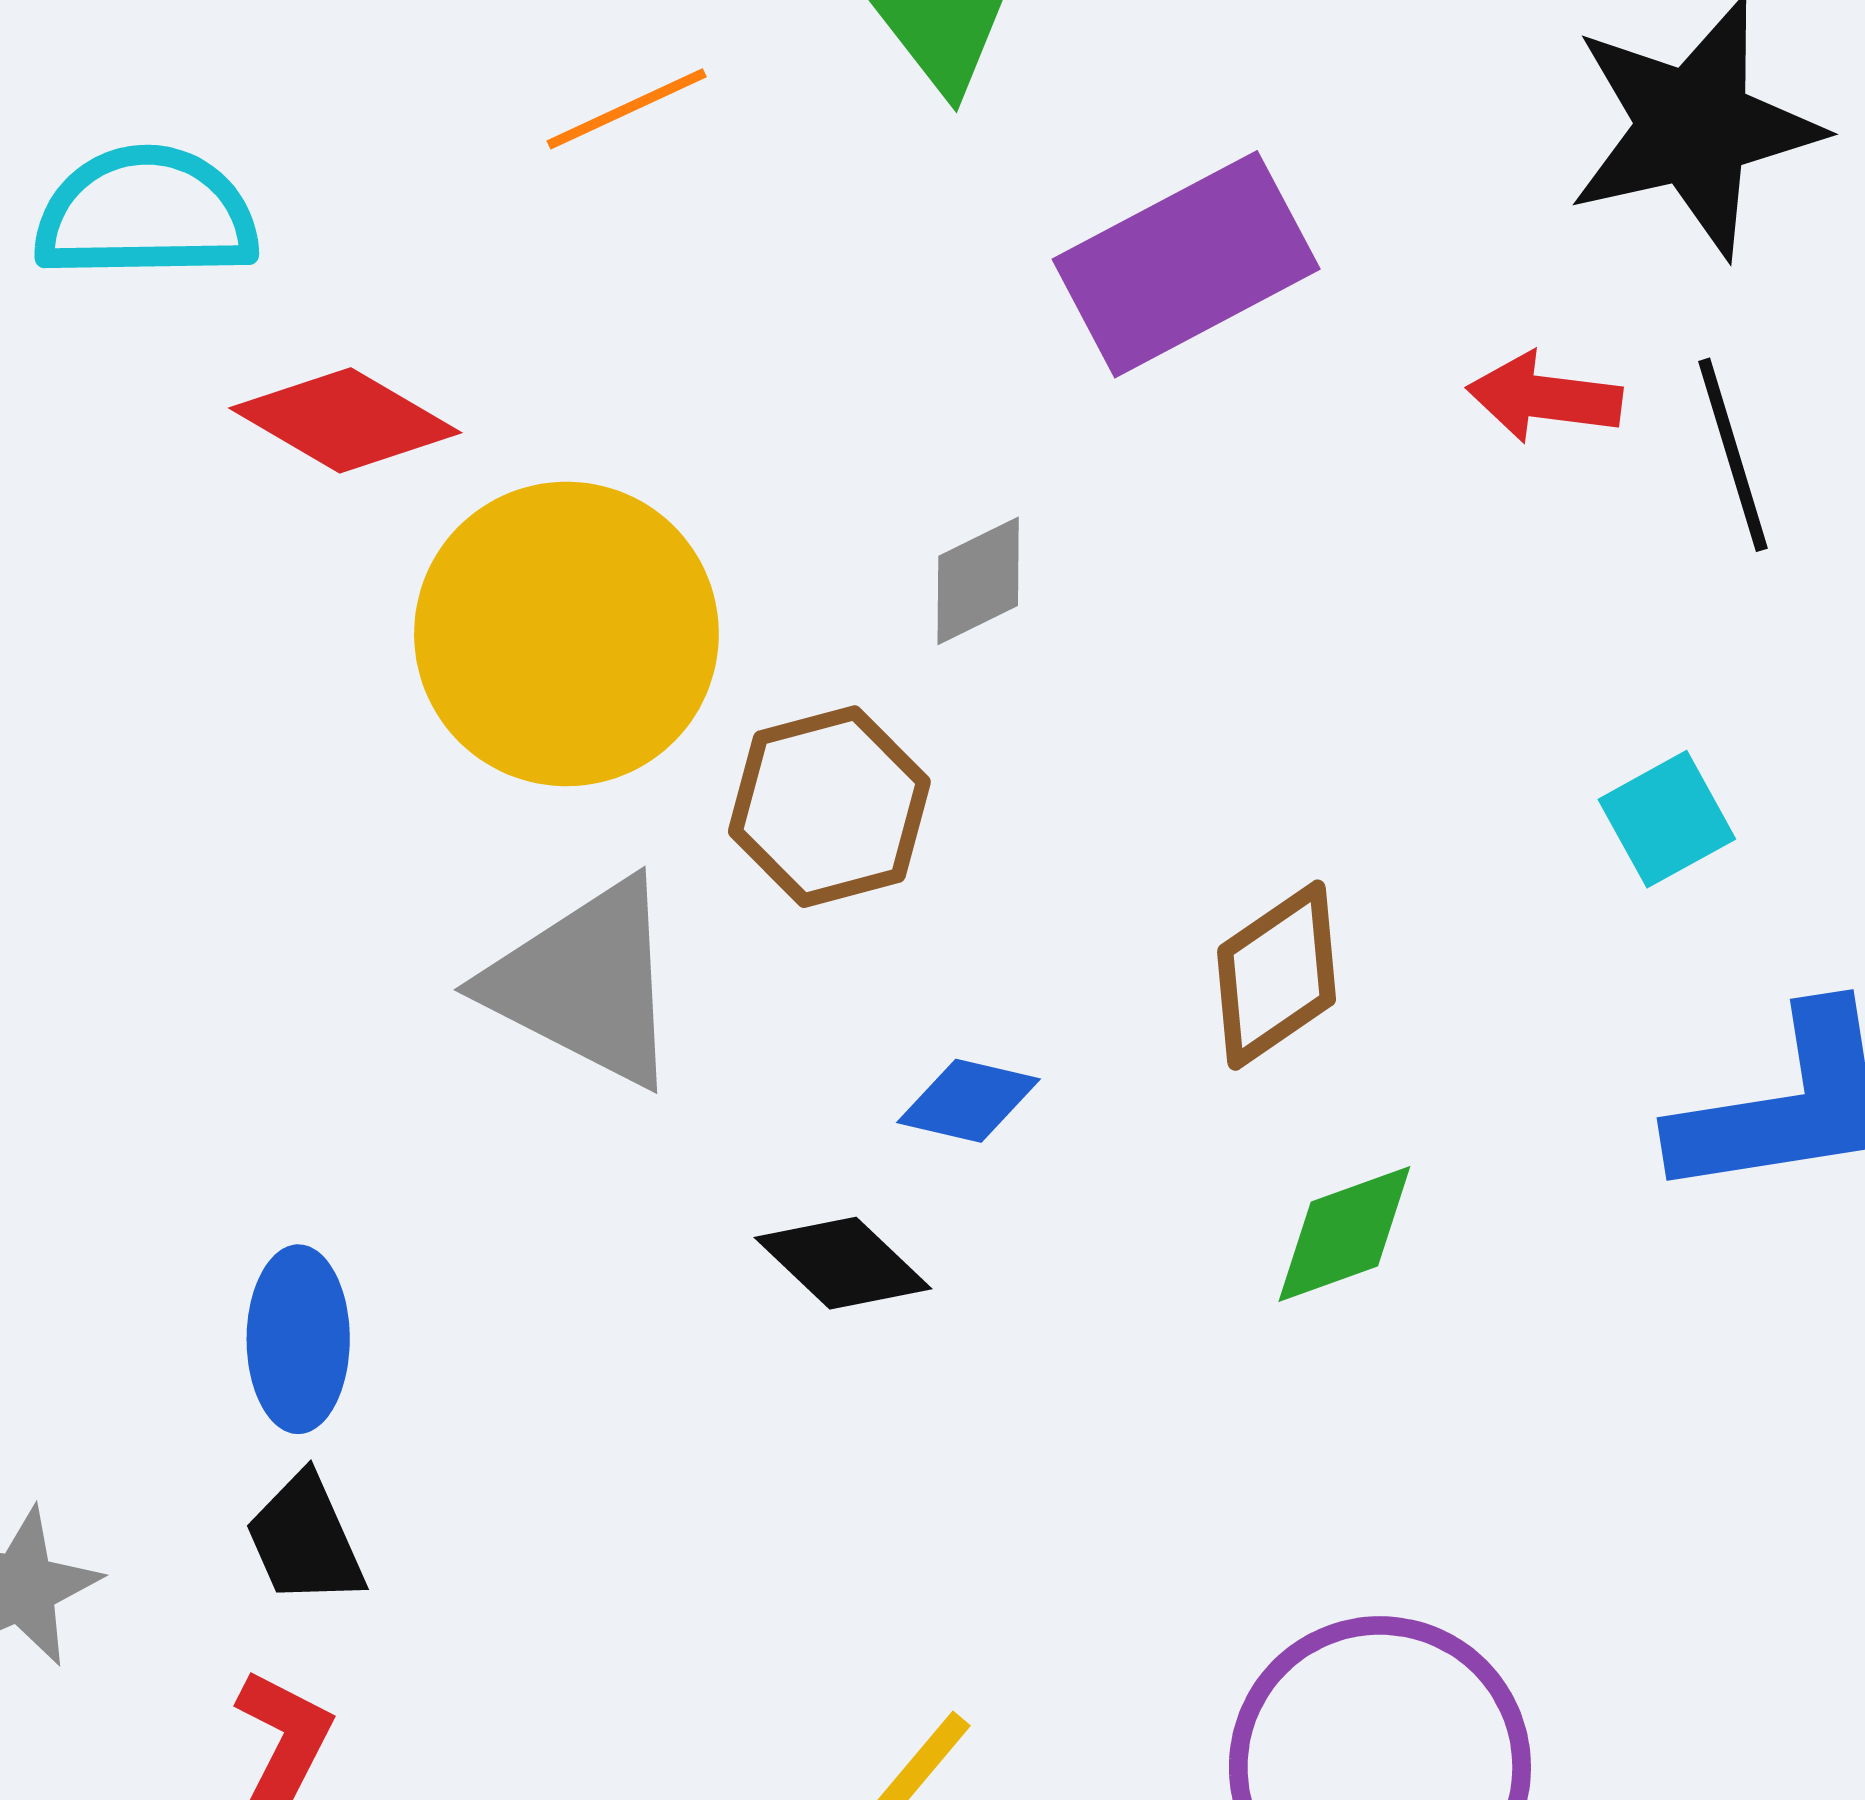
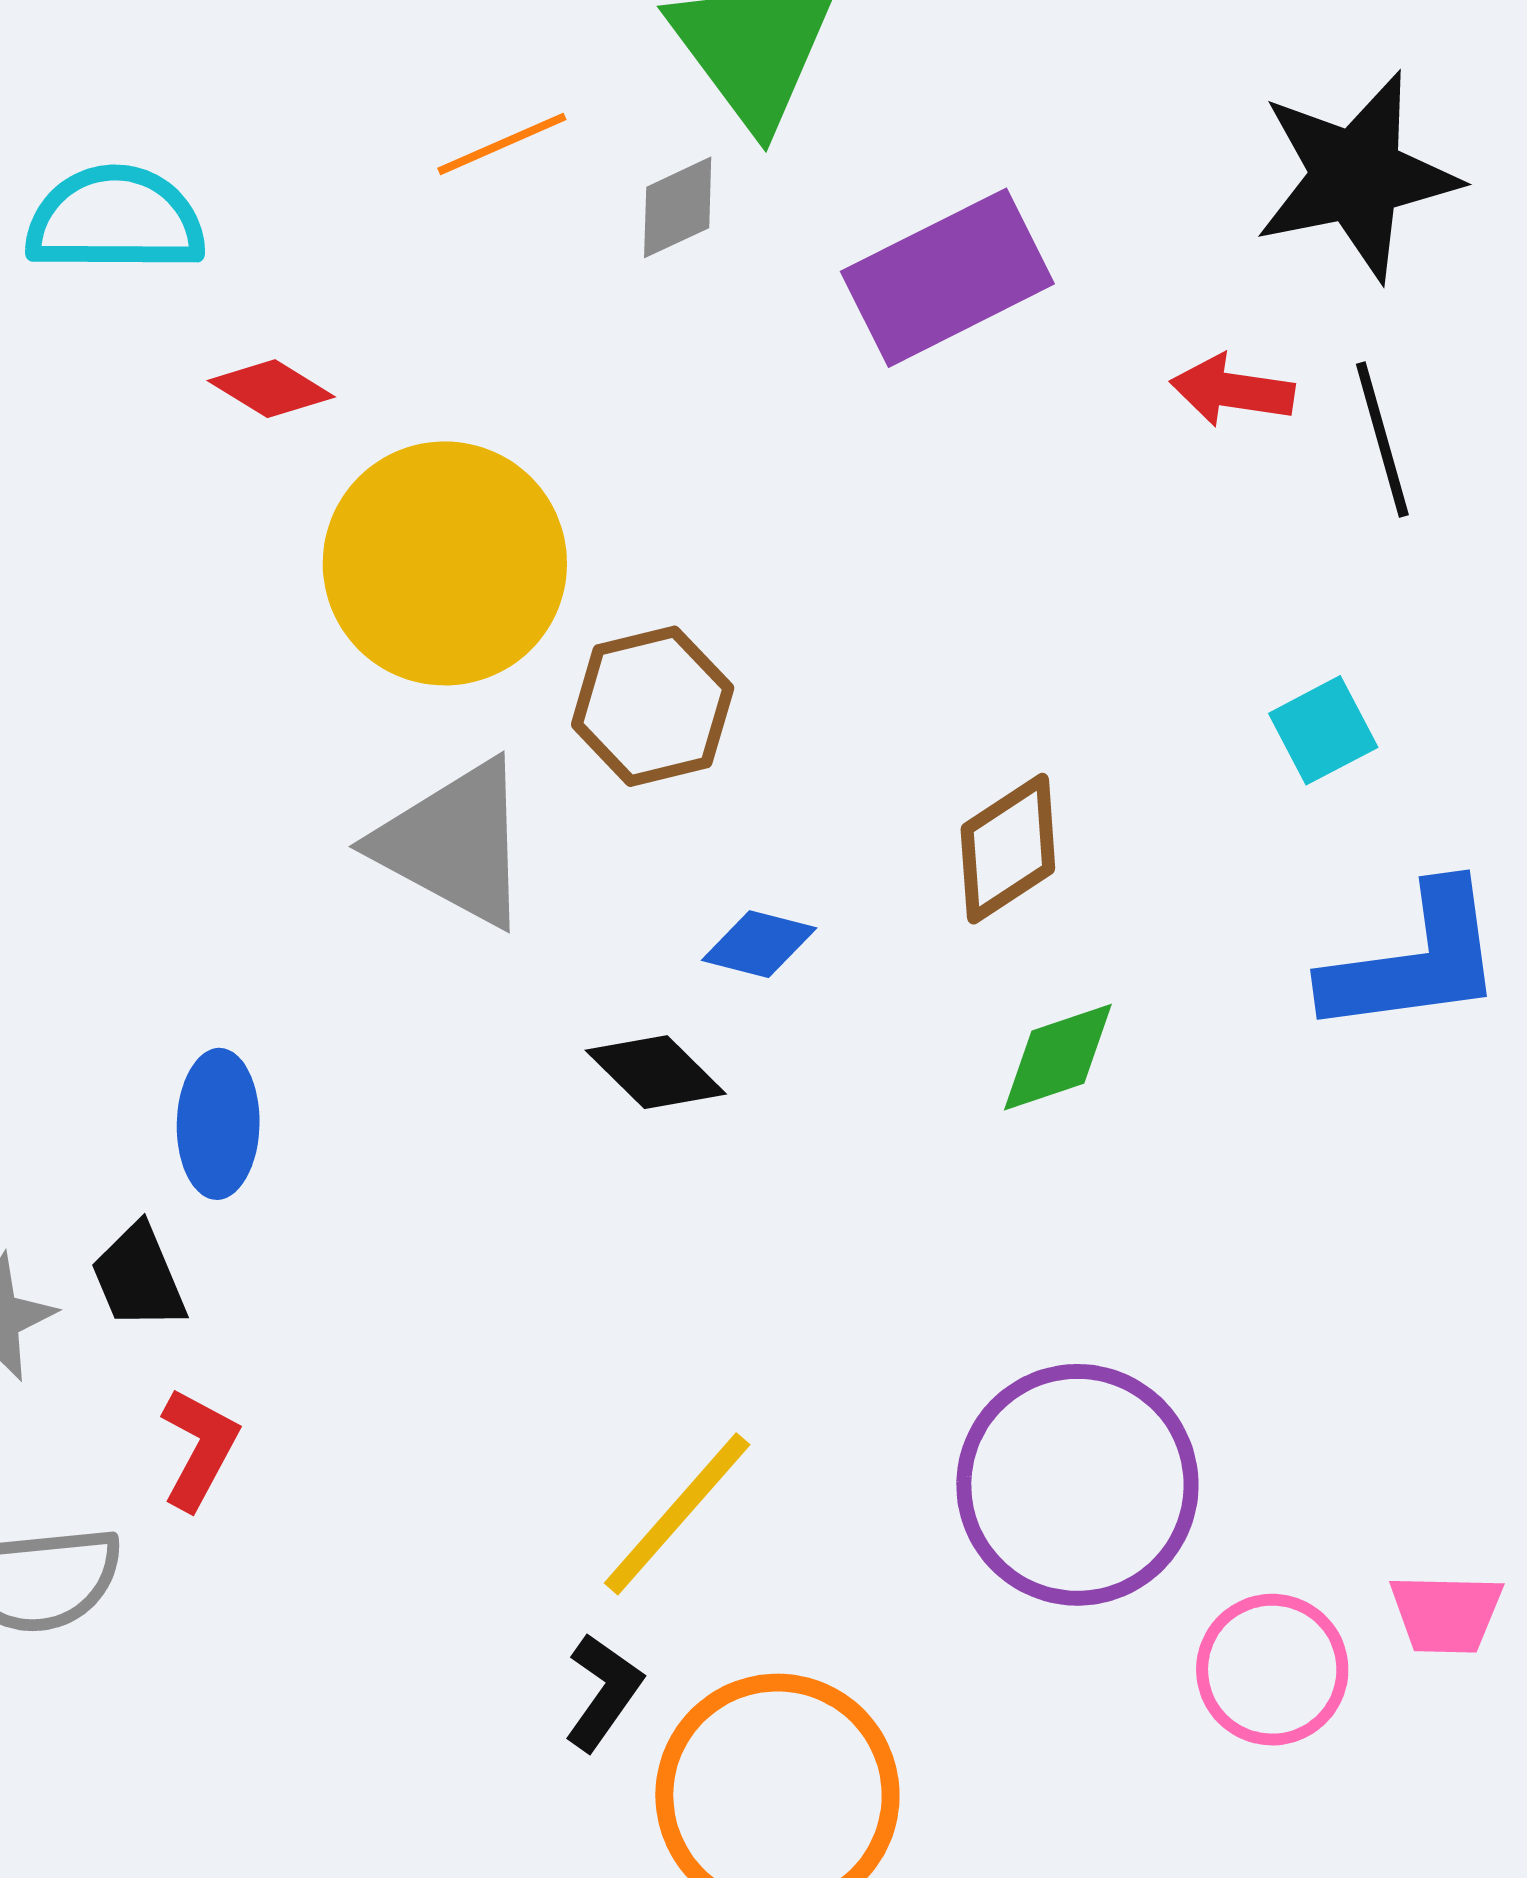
red diamond: (345, 420) -> (271, 389), size x0.7
gray diamond: (978, 581) -> (678, 207), moved
black trapezoid: (305, 1540) -> (139, 1277), moved

